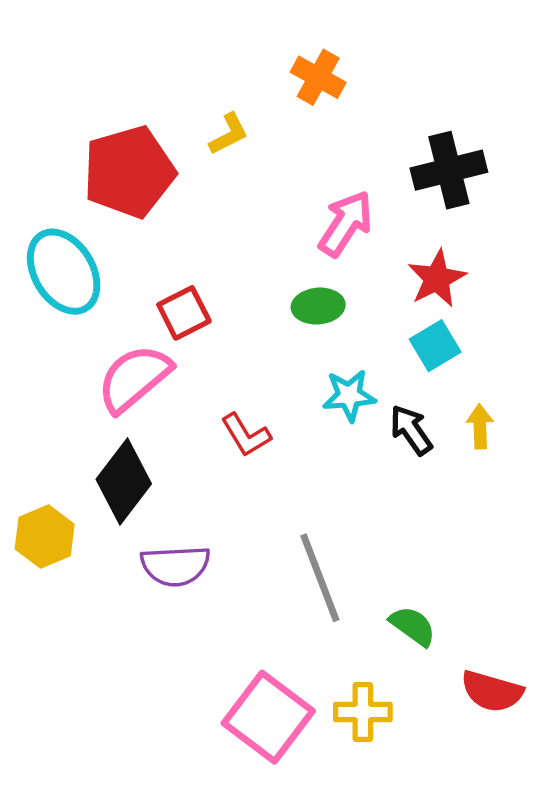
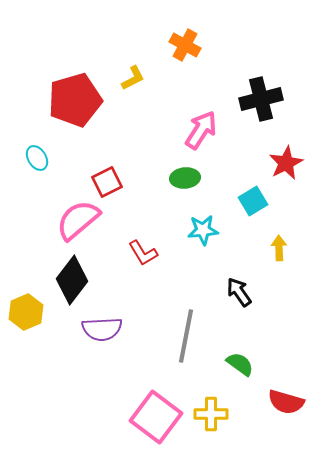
cyan ellipse: (64, 272) -> (37, 158), size x0.5
red star: (437, 279) -> (286, 163), moved
black arrow: (411, 430) -> (239, 292), moved
gray line: (320, 578) -> (186, 336), turned 32

